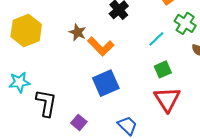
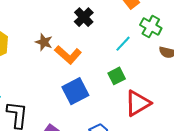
green square: (163, 69) -> (117, 76), moved
red triangle: (167, 99) -> (138, 103), turned 36

